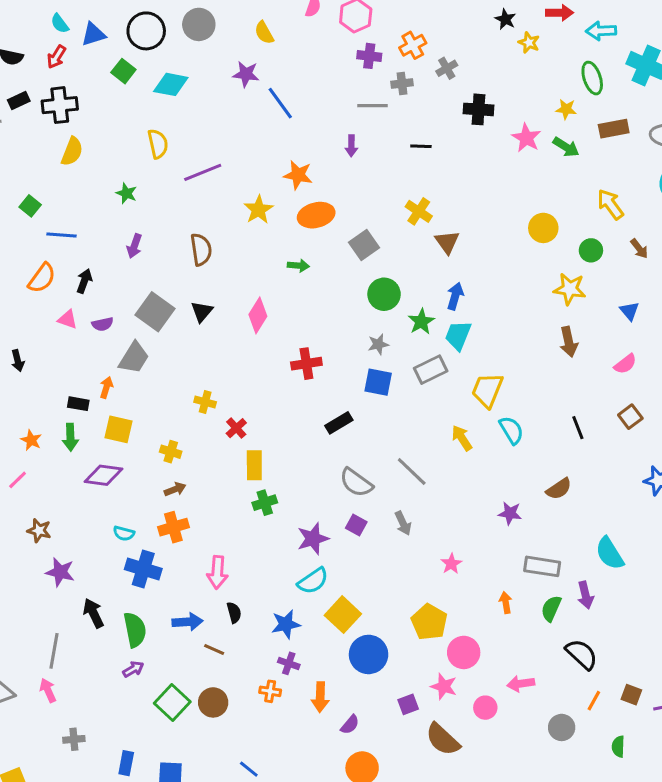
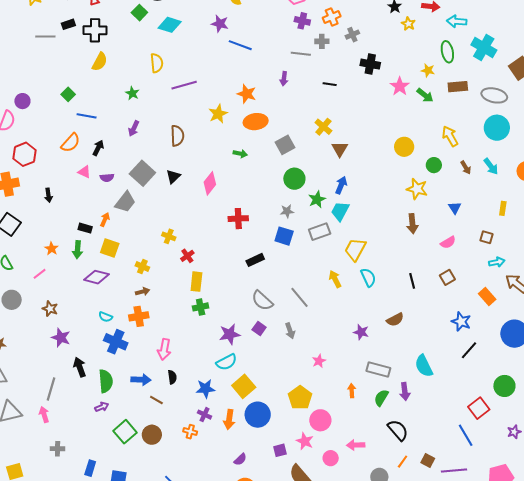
blue line: (280, 103) -> (240, 45), turned -40
orange arrow: (320, 697) -> (229, 419), moved

